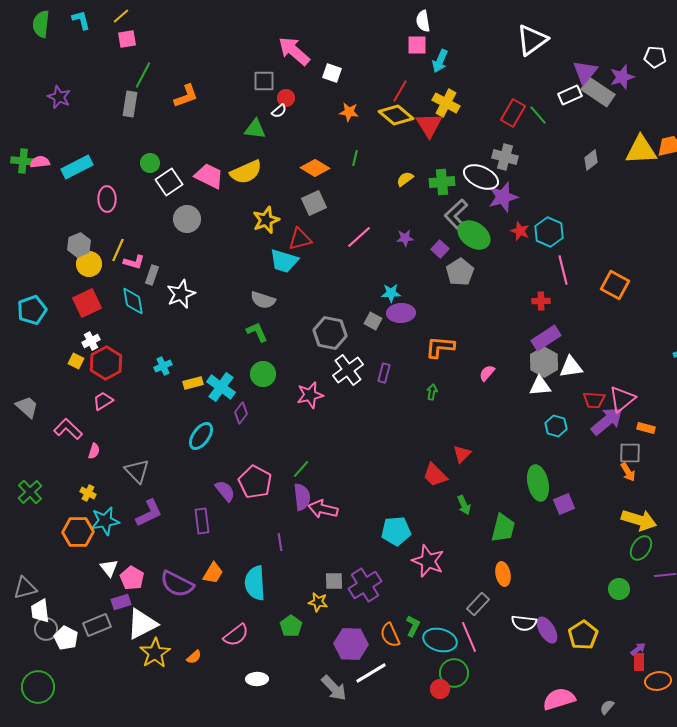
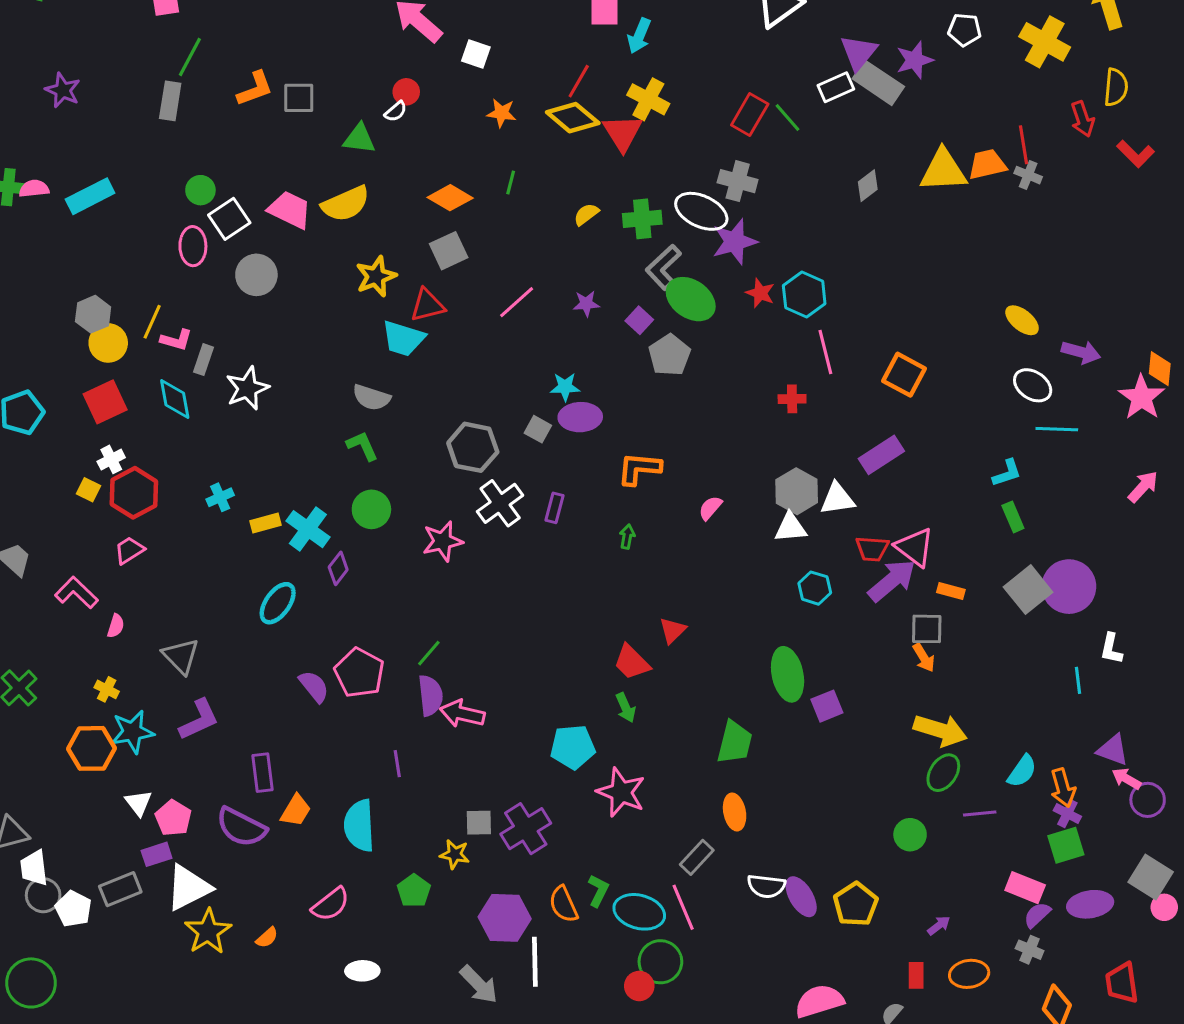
gray square: (264, 81) -> (299, 98), moved
pink ellipse: (107, 199) -> (193, 246), moved
purple rectangle: (546, 338) -> (881, 455), moved
pink triangle: (622, 399) -> (915, 547), turned -44
green arrow: (464, 505) -> (626, 708), moved
purple rectangle: (202, 521) -> (262, 773), moved
red rectangle: (639, 662) -> (916, 975), moved
white line: (371, 673) -> (535, 962), turned -60

